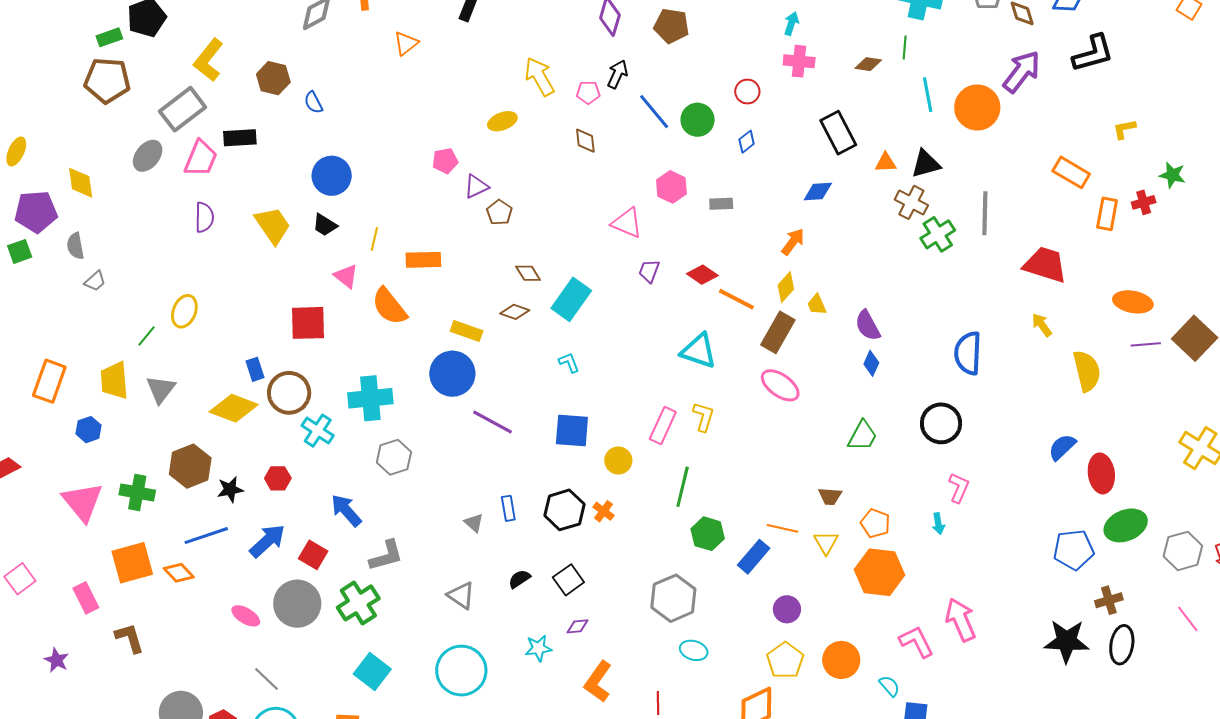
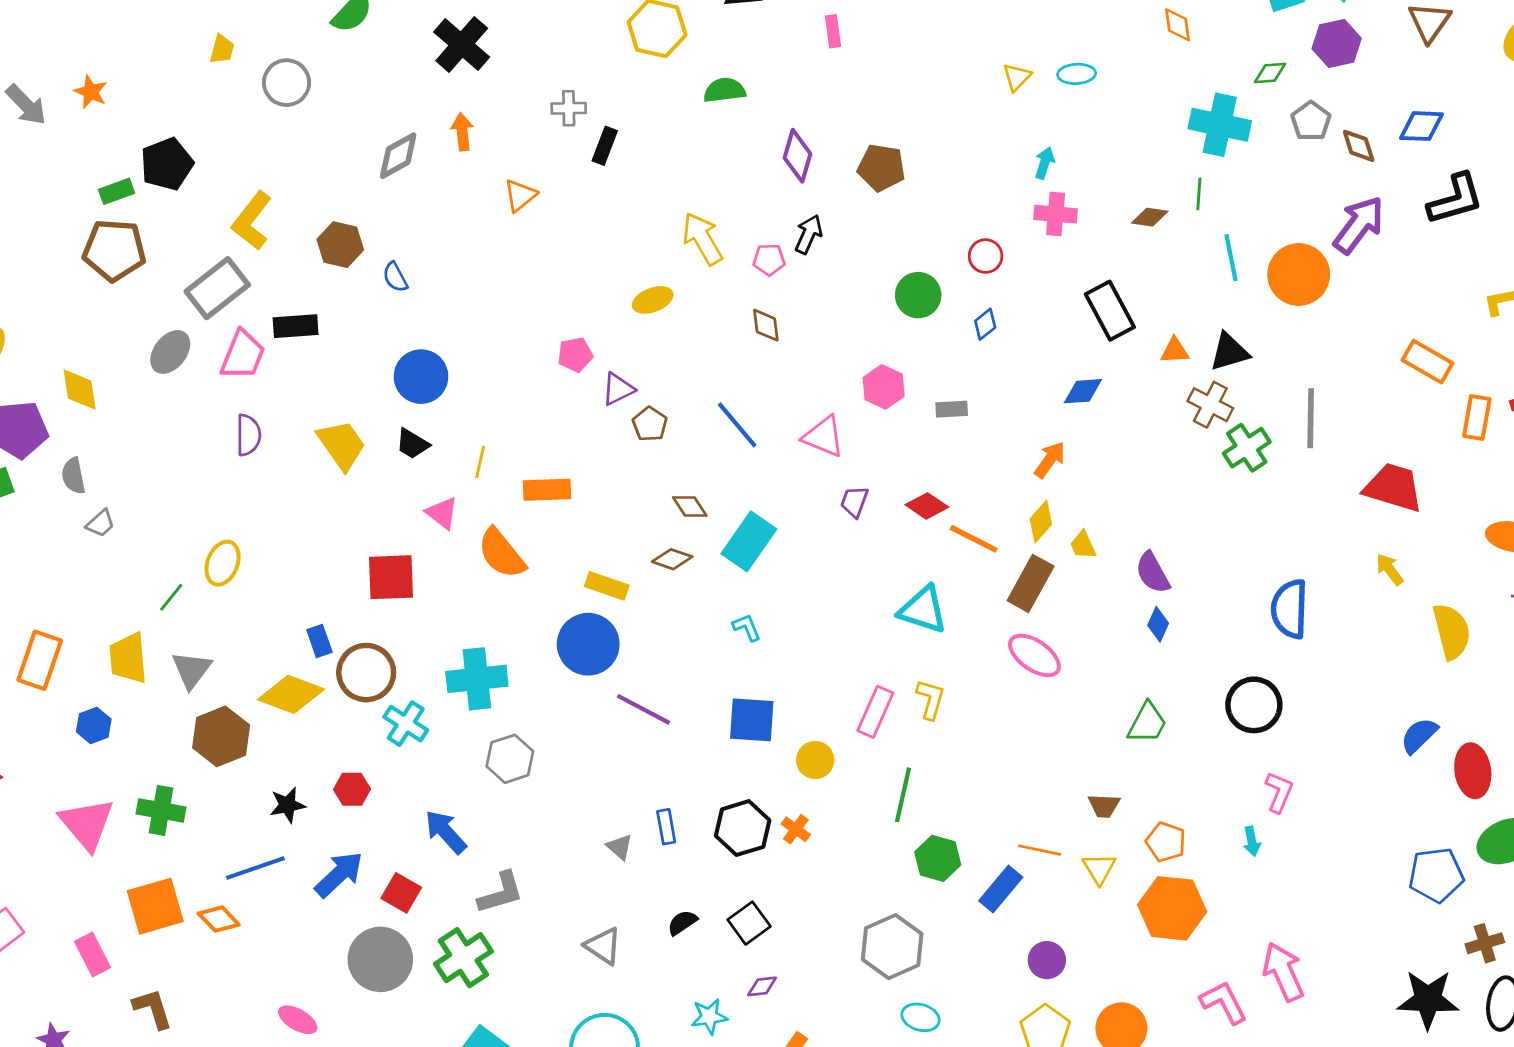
blue line: (654, 112) -> (737, 425), moved
brown hexagon: (190, 466) -> (221, 736), moved
pink ellipse: (246, 616) -> (298, 1020), moved

